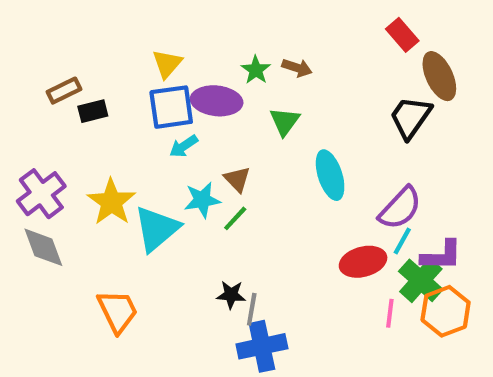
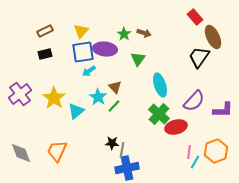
brown rectangle: (64, 91) -> (45, 31), moved
cyan star: (202, 200) -> (98, 97), turned -30
cyan triangle: (157, 229) -> (76, 111), size x0.7
cyan line: (402, 241) -> (195, 162), moved
gray diamond: (43, 247) -> (21, 153), moved
purple L-shape: (441, 256) -> (223, 110), moved
green cross: (421, 280) -> (159, 114), moved
orange trapezoid: (118, 311) -> (57, 151), turned -130

